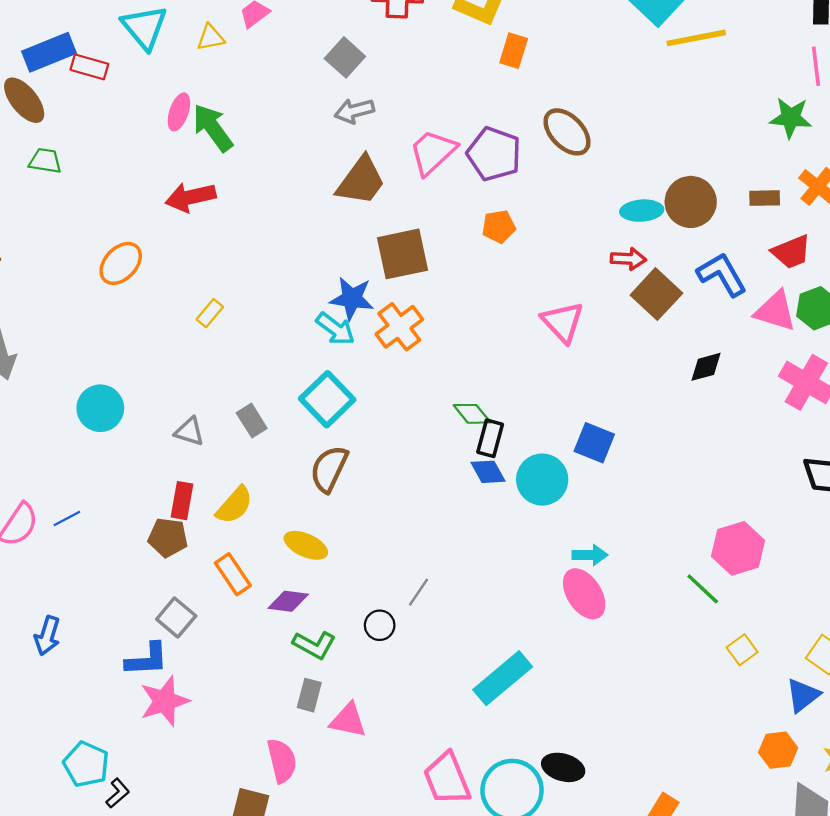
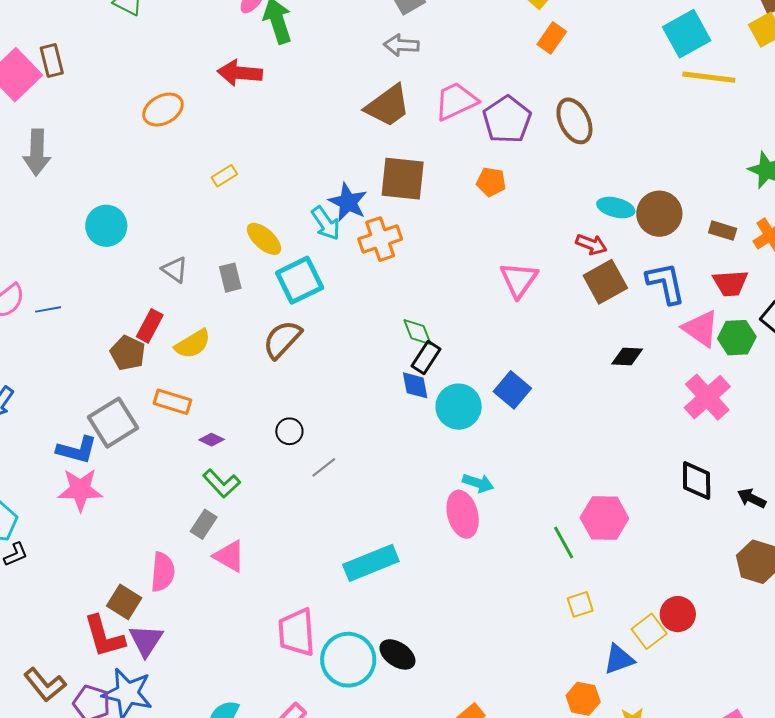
yellow ellipse: (306, 545) -> (264, 239), moved
orange rectangle: (233, 574) -> (172, 402), turned -57
purple diamond: (288, 601) -> (212, 440), size x0.7
gray square: (176, 618) -> (113, 423), size x1.4
black circle: (380, 625) -> (289, 431), moved

